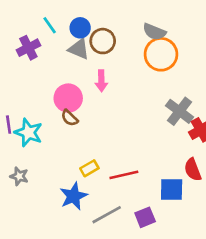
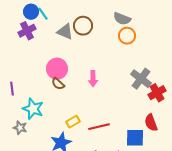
blue circle: (80, 28) -> (31, 12), moved
orange circle: (161, 54) -> (127, 36), size x0.7
pink arrow: (101, 81) -> (93, 79), moved
cyan star: (28, 133) -> (33, 109), moved

